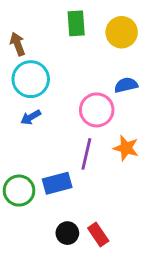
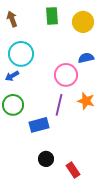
brown arrow: (18, 44) -> (12, 19), moved
blue arrow: (31, 117) -> (12, 76), moved
green circle: (19, 191) -> (13, 105), moved
red rectangle: (98, 235) -> (73, 170), moved

